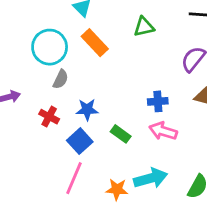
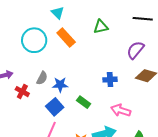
gray semicircle: (61, 79) -> (42, 78), moved
red cross: (49, 117) -> (22, 92), moved
pink arrow: (163, 131) -> (121, 110), moved

